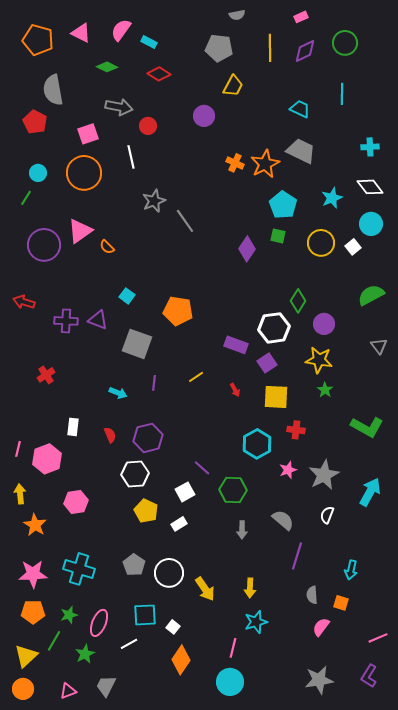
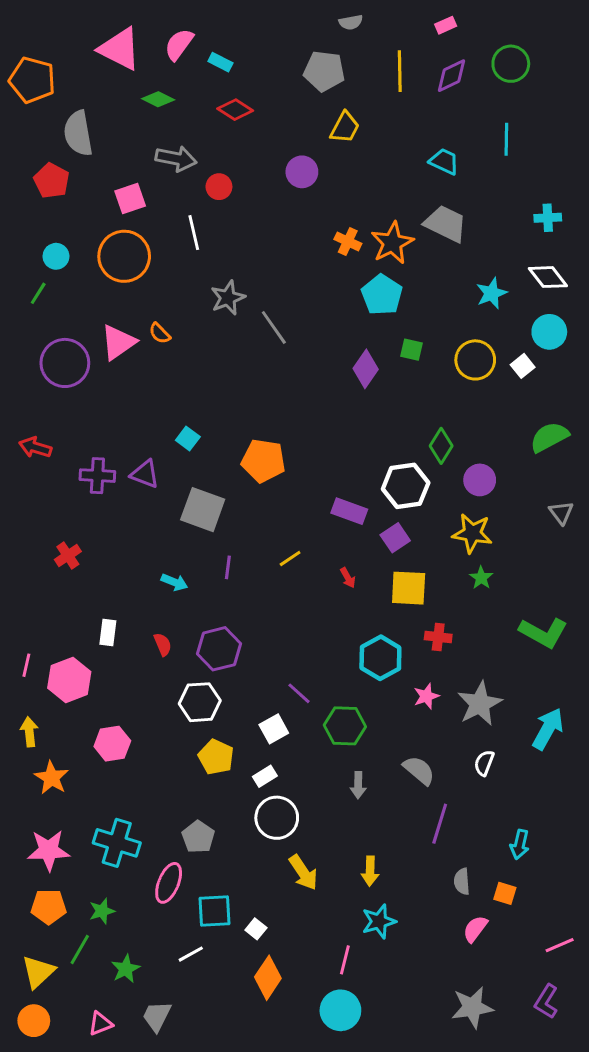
pink triangle: (81, 33) -> (120, 49), size x1.5
orange pentagon: (38, 40) -> (32, 80), moved
cyan pentagon: (283, 205) -> (382, 295), moved
orange semicircle: (107, 247) -> (160, 333), moved
white circle: (169, 573) -> (277, 818), moved
pink ellipse: (99, 623) -> (169, 883), moved

